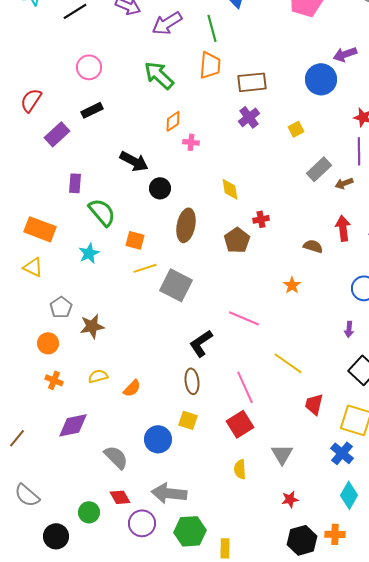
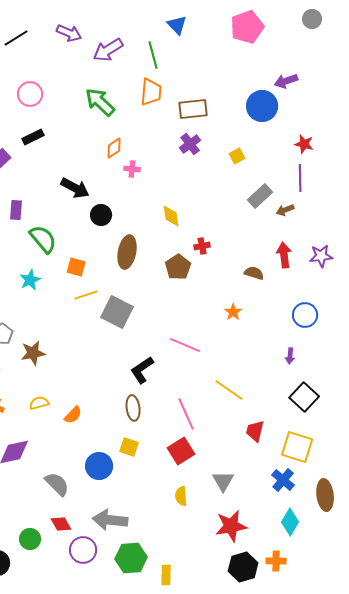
red star: (290, 499) -> (231, 526), size x1.8

